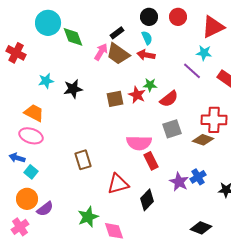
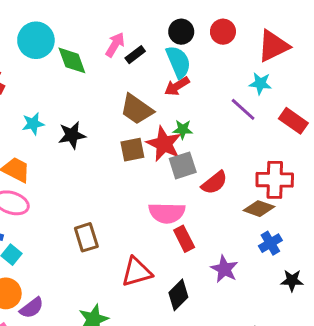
cyan semicircle: (147, 38) -> (178, 62), size x1.6
pink arrow: (101, 52) -> (115, 45), moved
brown trapezoid: (118, 54) -> (137, 109), moved
red arrow: (146, 55) -> (177, 86), turned -42
red star: (137, 95) -> (164, 144), size x1.4
red semicircle: (169, 99) -> (214, 183), moved
gray square: (172, 129) -> (183, 165), moved
blue cross: (198, 177) -> (270, 243), moved

